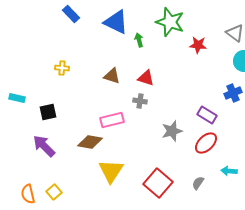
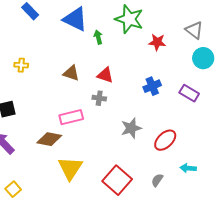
blue cross: (233, 93) -> (152, 86), moved
purple rectangle: (207, 115) -> (189, 93), moved

